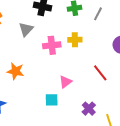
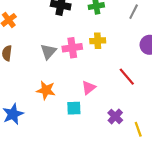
gray line: (98, 14) -> (134, 12), moved
gray triangle: (26, 29) -> (48, 52), moved
orange star: (15, 71) -> (46, 90), moved

